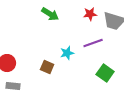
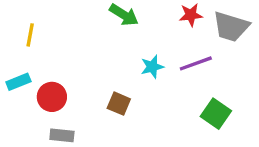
cyan star: (67, 53) -> (152, 67), moved

